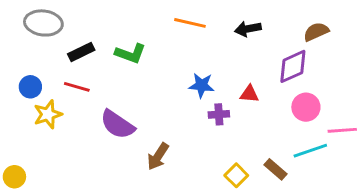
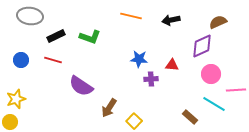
yellow star: (48, 114) -> (16, 99), moved
cyan line: (310, 151) -> (214, 104), turned 50
yellow square: (236, 175) -> (134, 121), moved

